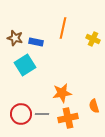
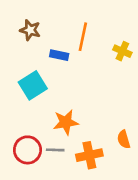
brown star: (15, 38) -> (30, 30), moved
blue rectangle: (36, 42) -> (59, 55), moved
orange star: (62, 93) -> (66, 122), moved

